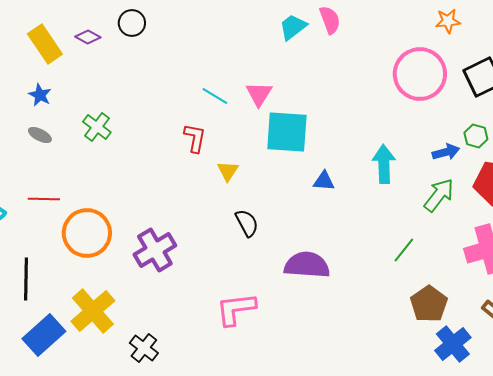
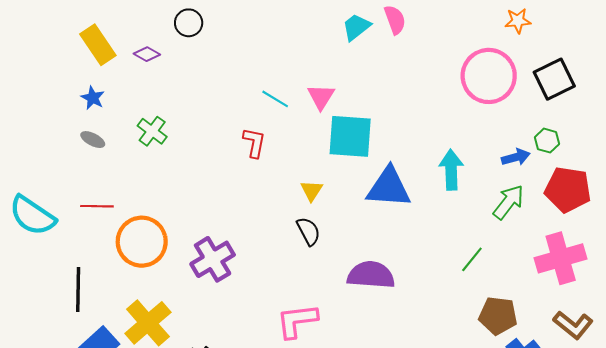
purple diamond: (88, 37) -> (147, 54), moved
yellow triangle: (228, 171) -> (312, 191), moved
blue triangle: (324, 181) -> (389, 187), size x2.0
brown pentagon: (429, 304) -> (498, 316), turned -30

